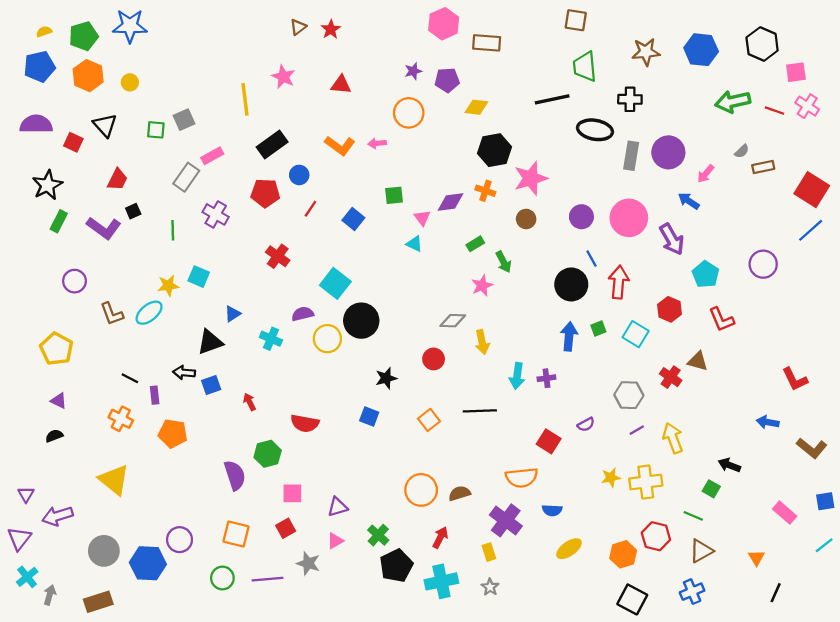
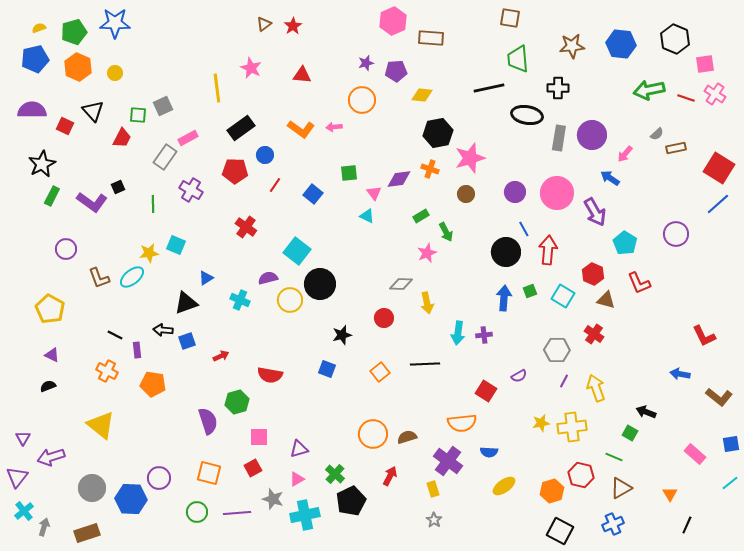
red trapezoid: (117, 179) -> (122, 138), moved
brown triangle: (698, 361) -> (606, 300), moved
red arrow: (250, 402) -> (221, 356), turned 91
purple line: (637, 430) -> (564, 381), turned -32
cyan cross: (441, 581) -> (305, 515), moved

